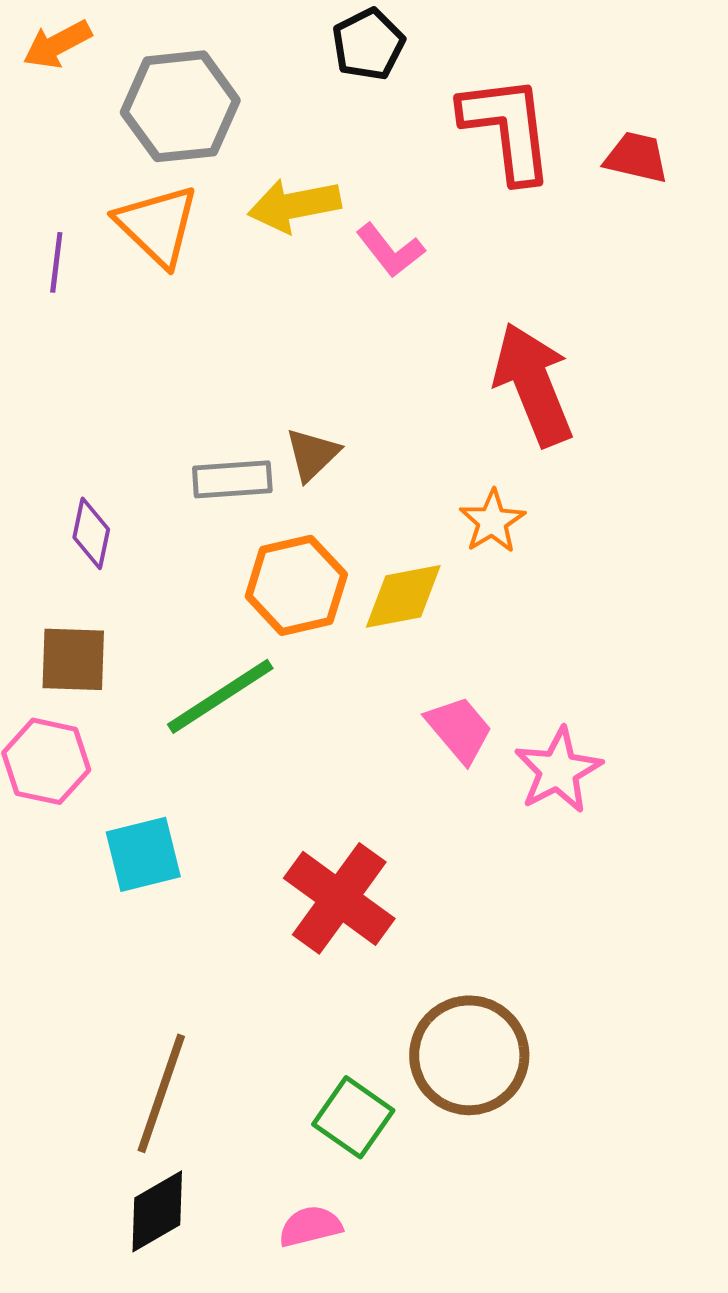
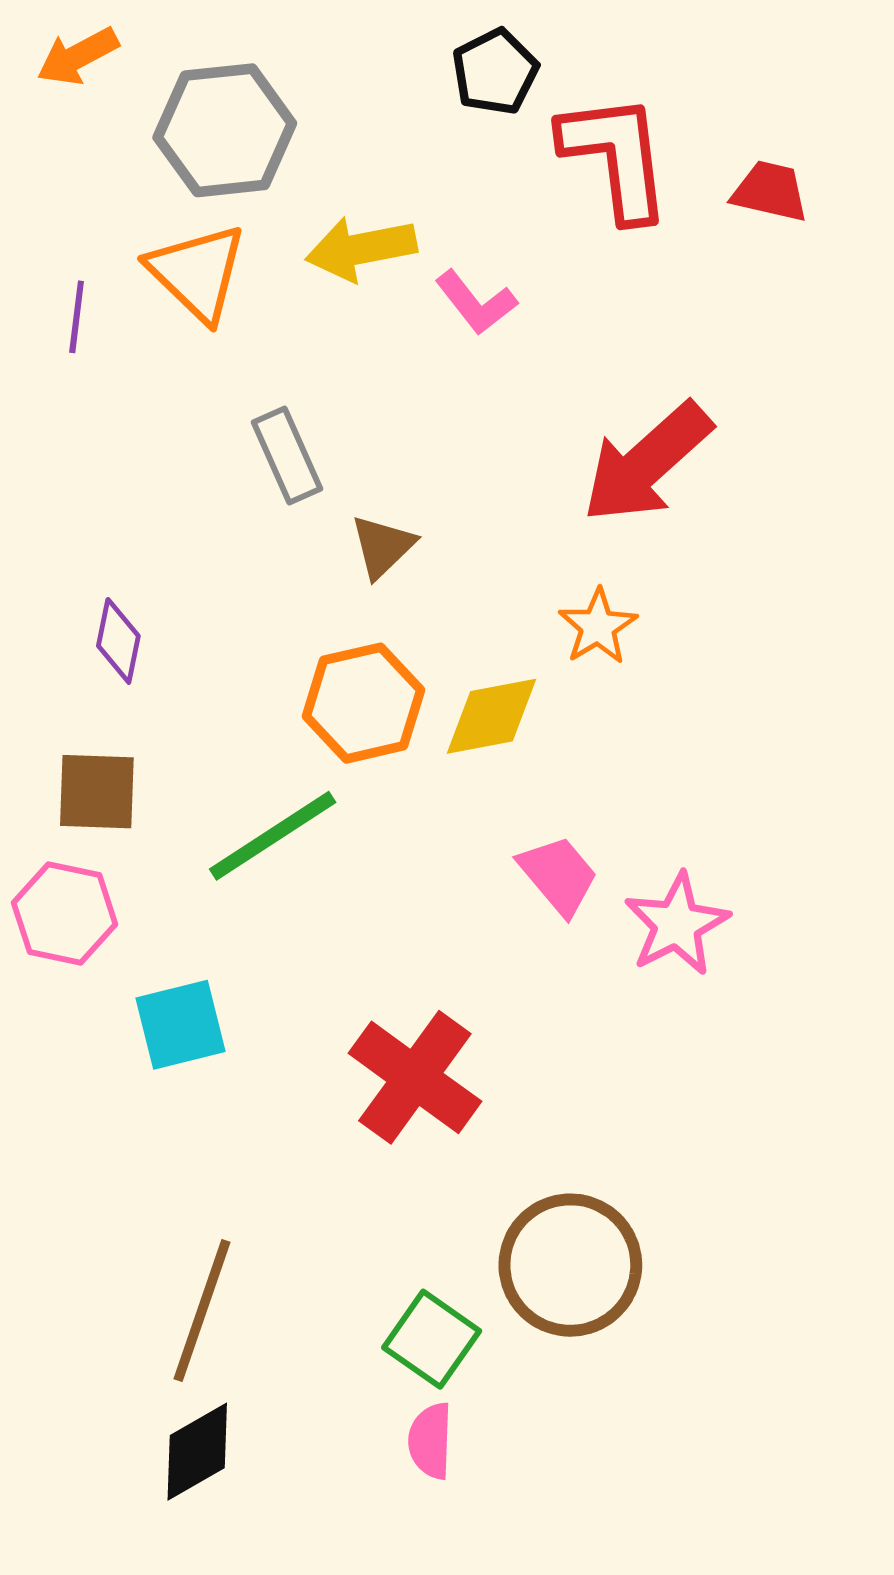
black pentagon: (368, 44) -> (495, 72), moved
red arrow: (533, 384) -> (647, 463), turned -110
gray rectangle: (232, 479) -> (287, 456), moved, turned 70
pink semicircle: (310, 1226) -> (430, 1441), moved, turned -74

